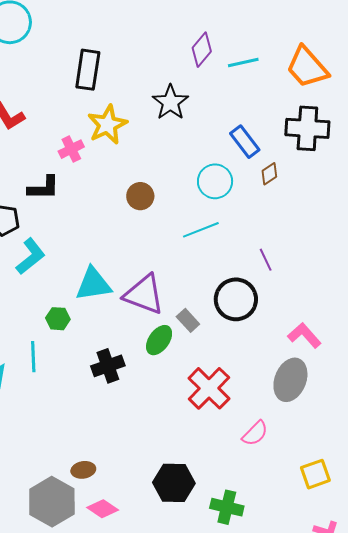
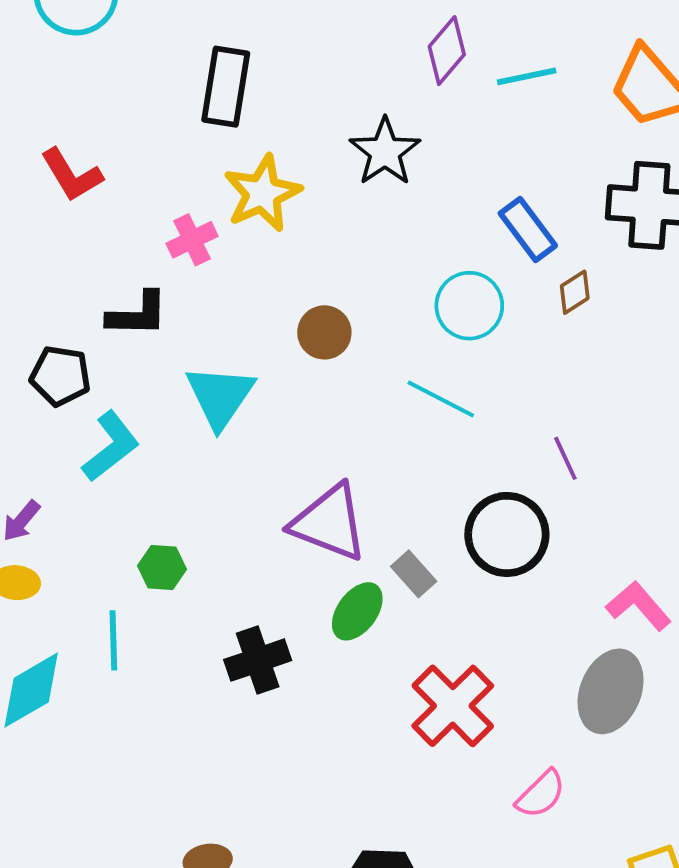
cyan line: (201, 230) -> (441, 399), turned 48
cyan triangle: (93, 284) -> (220, 396), moved, turned -48

